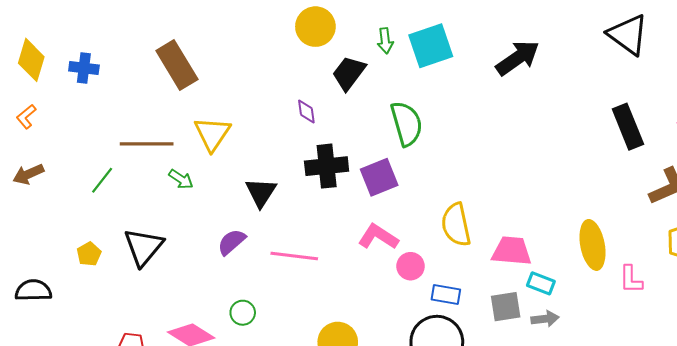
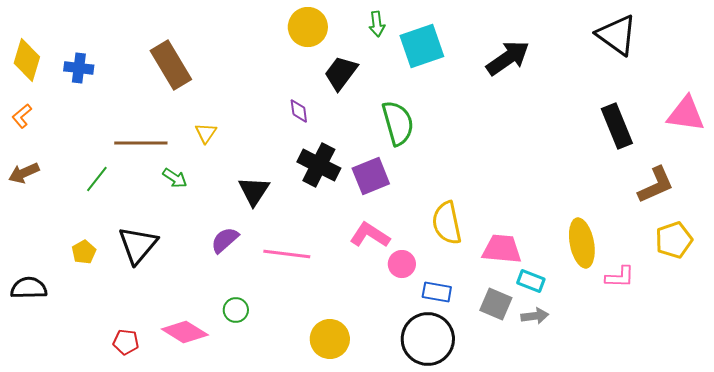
green arrow: (385, 41) -> (377, 24), moved
yellow triangle: (212, 134) -> (206, 133), size x0.6
black cross: (327, 166) -> (319, 165), turned 33
pink L-shape: (631, 279) -> (620, 277), turned -88
gray square: (506, 307) -> (496, 304), turned 32

